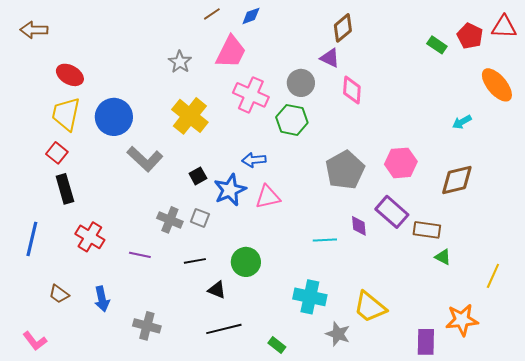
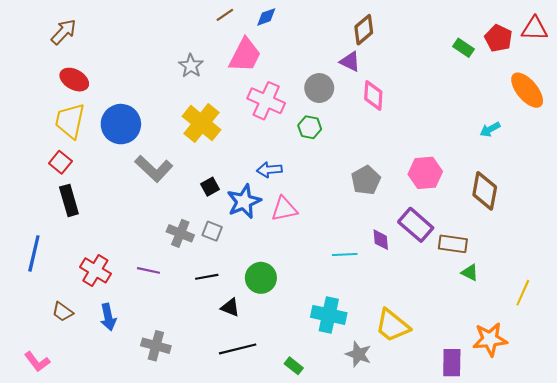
brown arrow: (34, 30) -> (64, 32), moved, turned 132
green hexagon: (292, 120) -> (310, 127), size x0.7
gray pentagon: (345, 170) -> (366, 180), size x0.7
brown diamond: (457, 180) -> (485, 191), turned -66
red cross: (90, 237) -> (95, 270), moved

